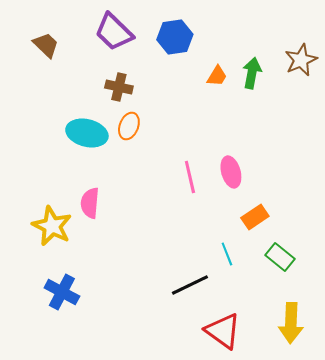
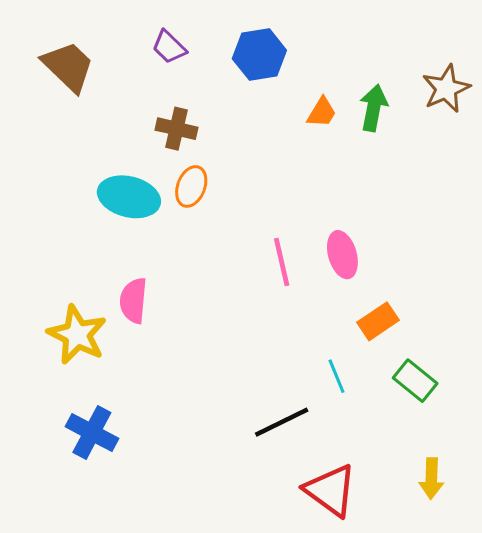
purple trapezoid: (114, 32) -> (169, 47), size x0.6
brown trapezoid: (46, 45) -> (68, 66), size x1.4
yellow arrow: (291, 323) -> (431, 478), size x0.7

